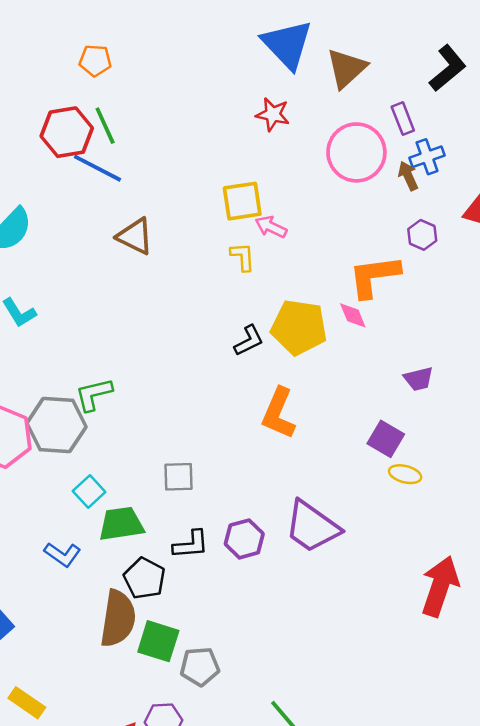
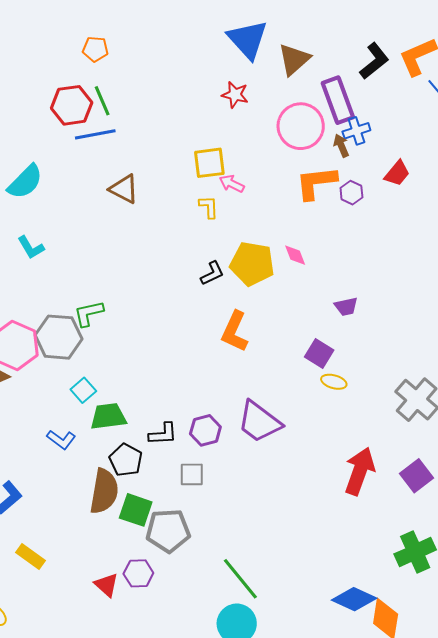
purple rectangle: (403, 119) -> (338, 100), size x1.8
blue line: (97, 168) -> (95, 134), turned -39
orange L-shape: (374, 276) -> (316, 183), moved
gray square: (178, 477) -> (192, 474), moved
gray pentagon: (200, 667) -> (168, 531), size x1.4

